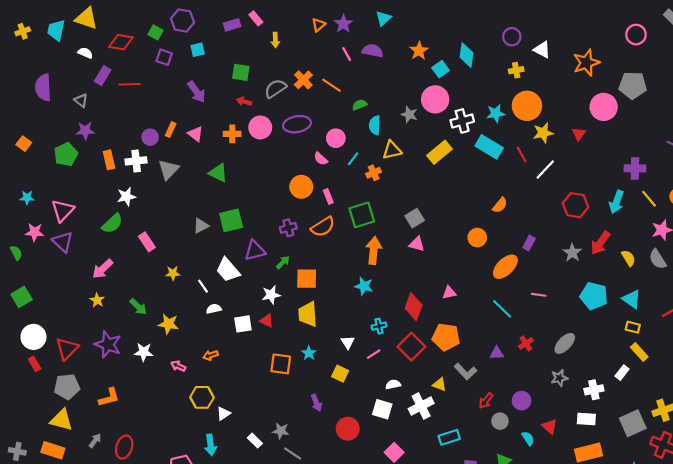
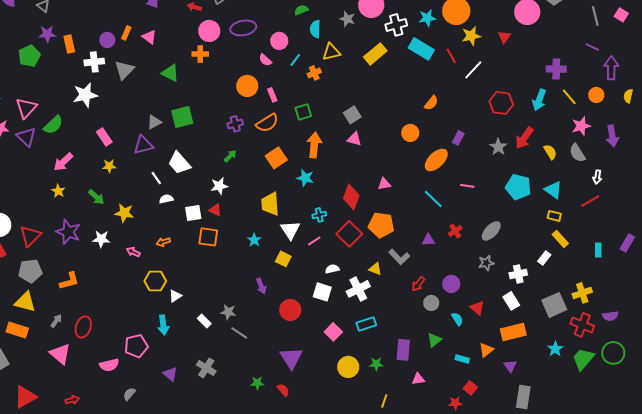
orange cross: (232, 134) -> (200, 54), moved
orange rectangle: (109, 160) -> (69, 44), moved
white star: (126, 197) -> (85, 95), size x1.4
green square: (362, 215) -> (303, 112), size x0.7
green semicircle: (112, 224) -> (53, 125), moved
purple triangle: (255, 251) -> (143, 145), moved
yellow star: (173, 273) -> (109, 166), moved
orange square: (307, 279) -> (276, 158), moved, turned -35
yellow trapezoid: (308, 314) -> (270, 204), moved
white triangle: (348, 342) -> (290, 230), size x1.5
orange square: (281, 364) -> (208, 237), moved
white rectangle: (586, 419) -> (511, 301), turned 54
cyan rectangle: (449, 437) -> (366, 324), moved

